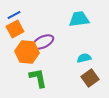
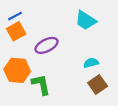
cyan trapezoid: (79, 19) -> (86, 20), turned -140
orange hexagon: (27, 52) -> (17, 70), moved

